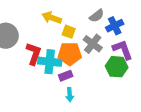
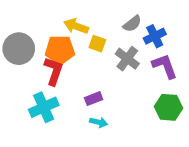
orange pentagon: (70, 54) -> (60, 50), moved
cyan cross: (50, 62) -> (44, 107), moved, turned -30
green hexagon: (117, 67) -> (168, 107), moved
cyan arrow: (70, 95) -> (99, 122), turned -72

